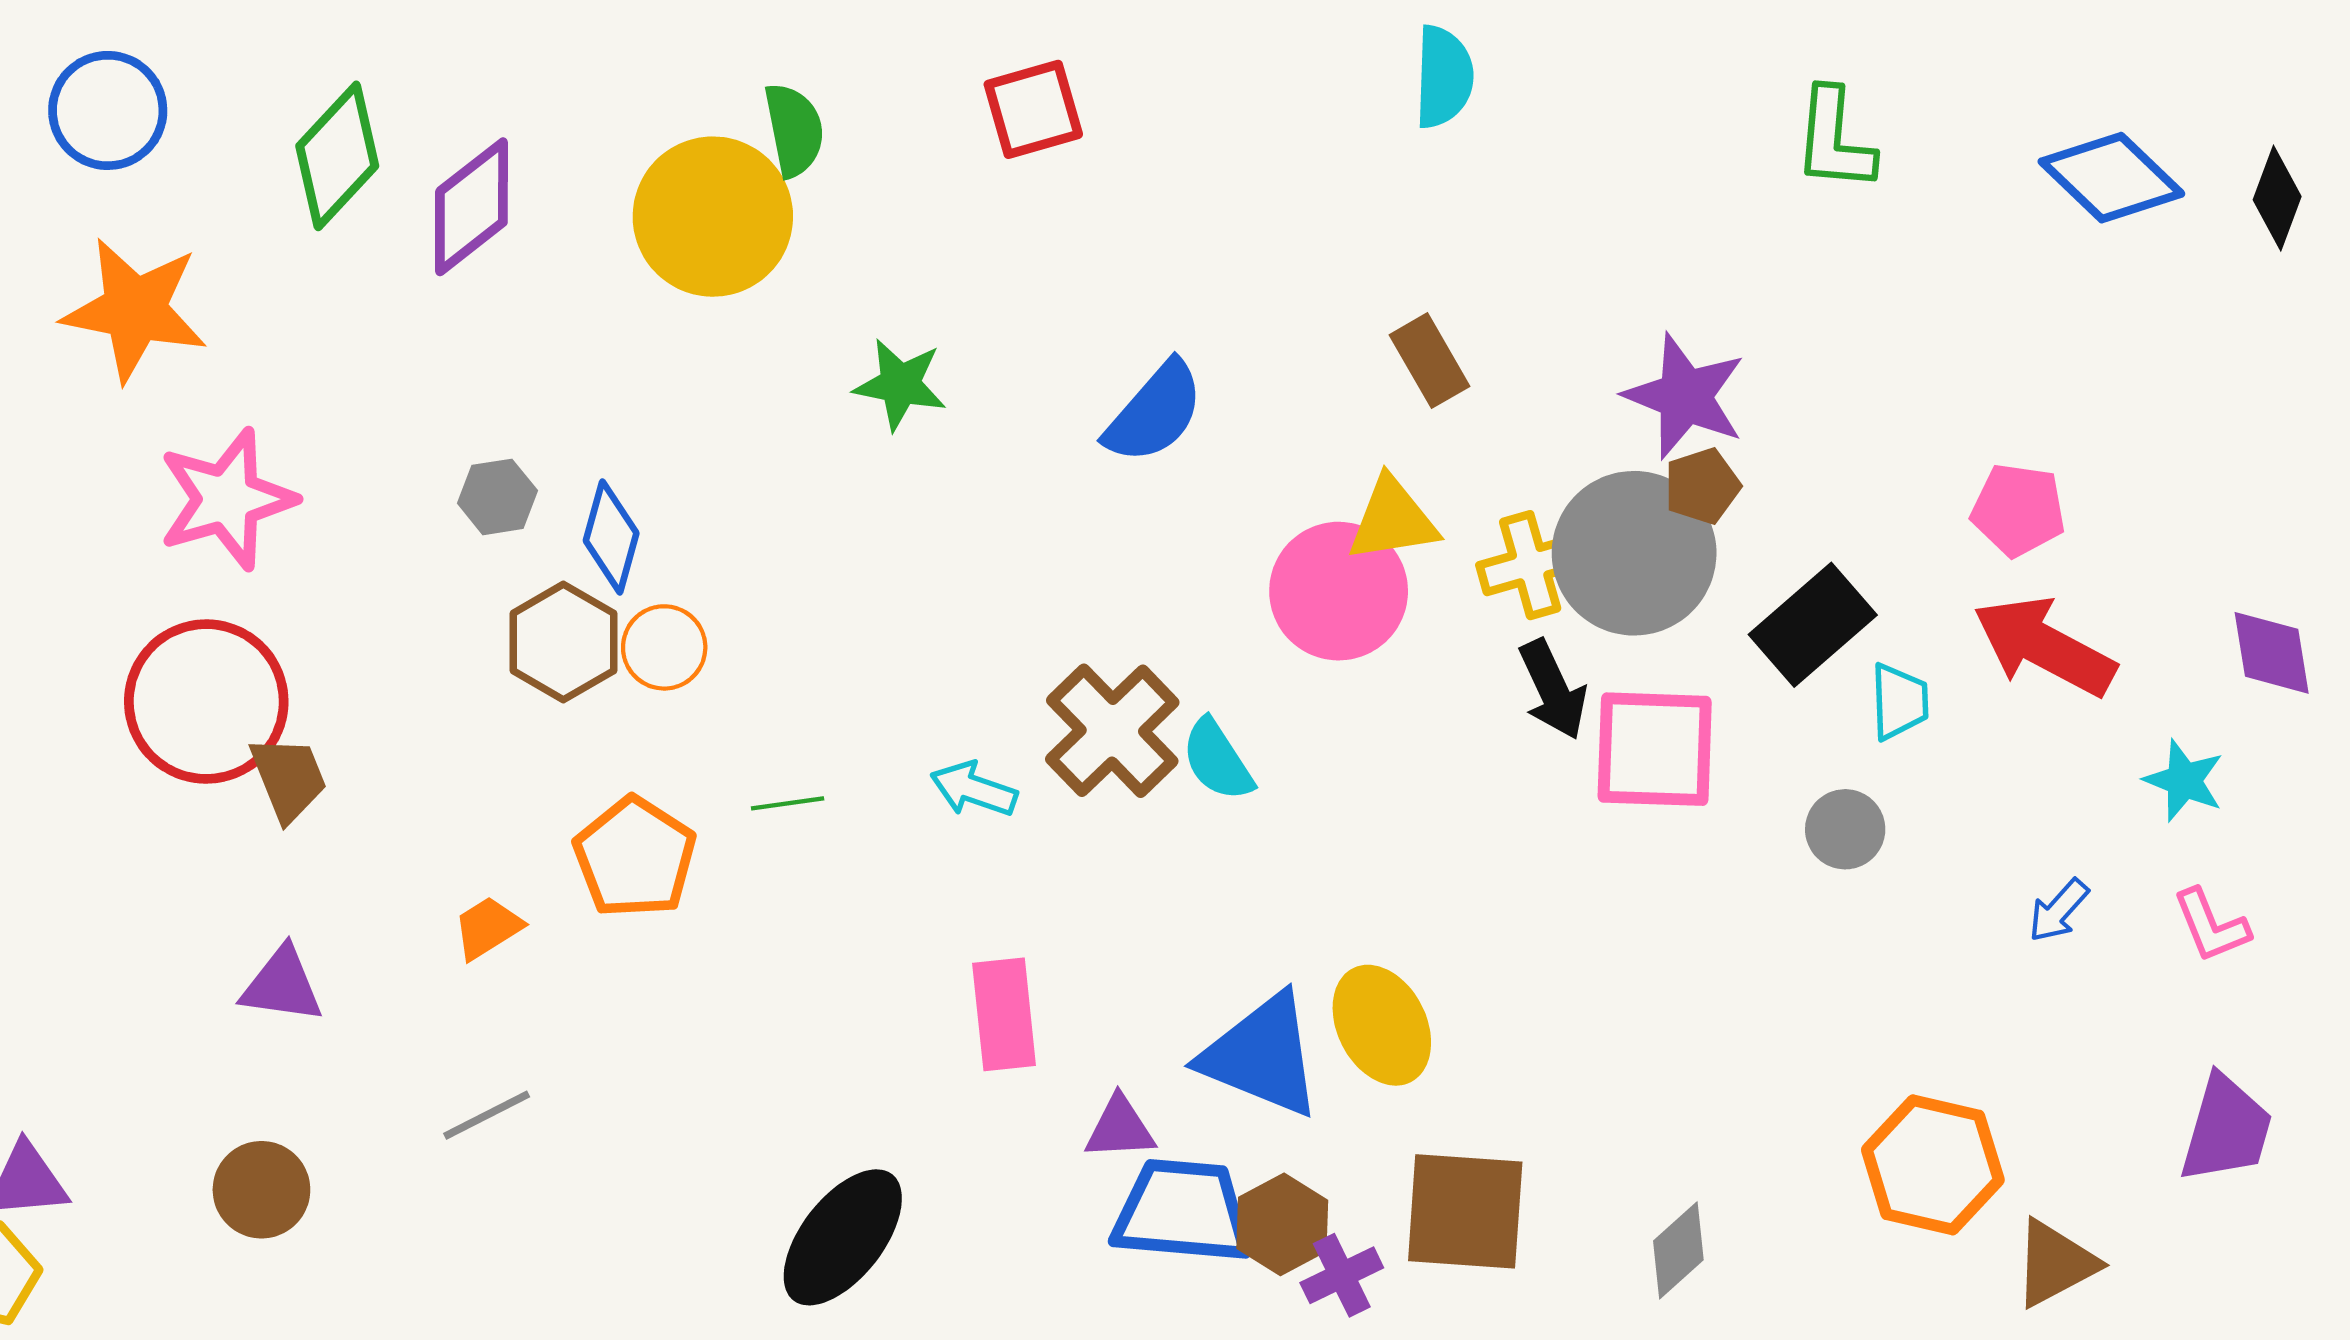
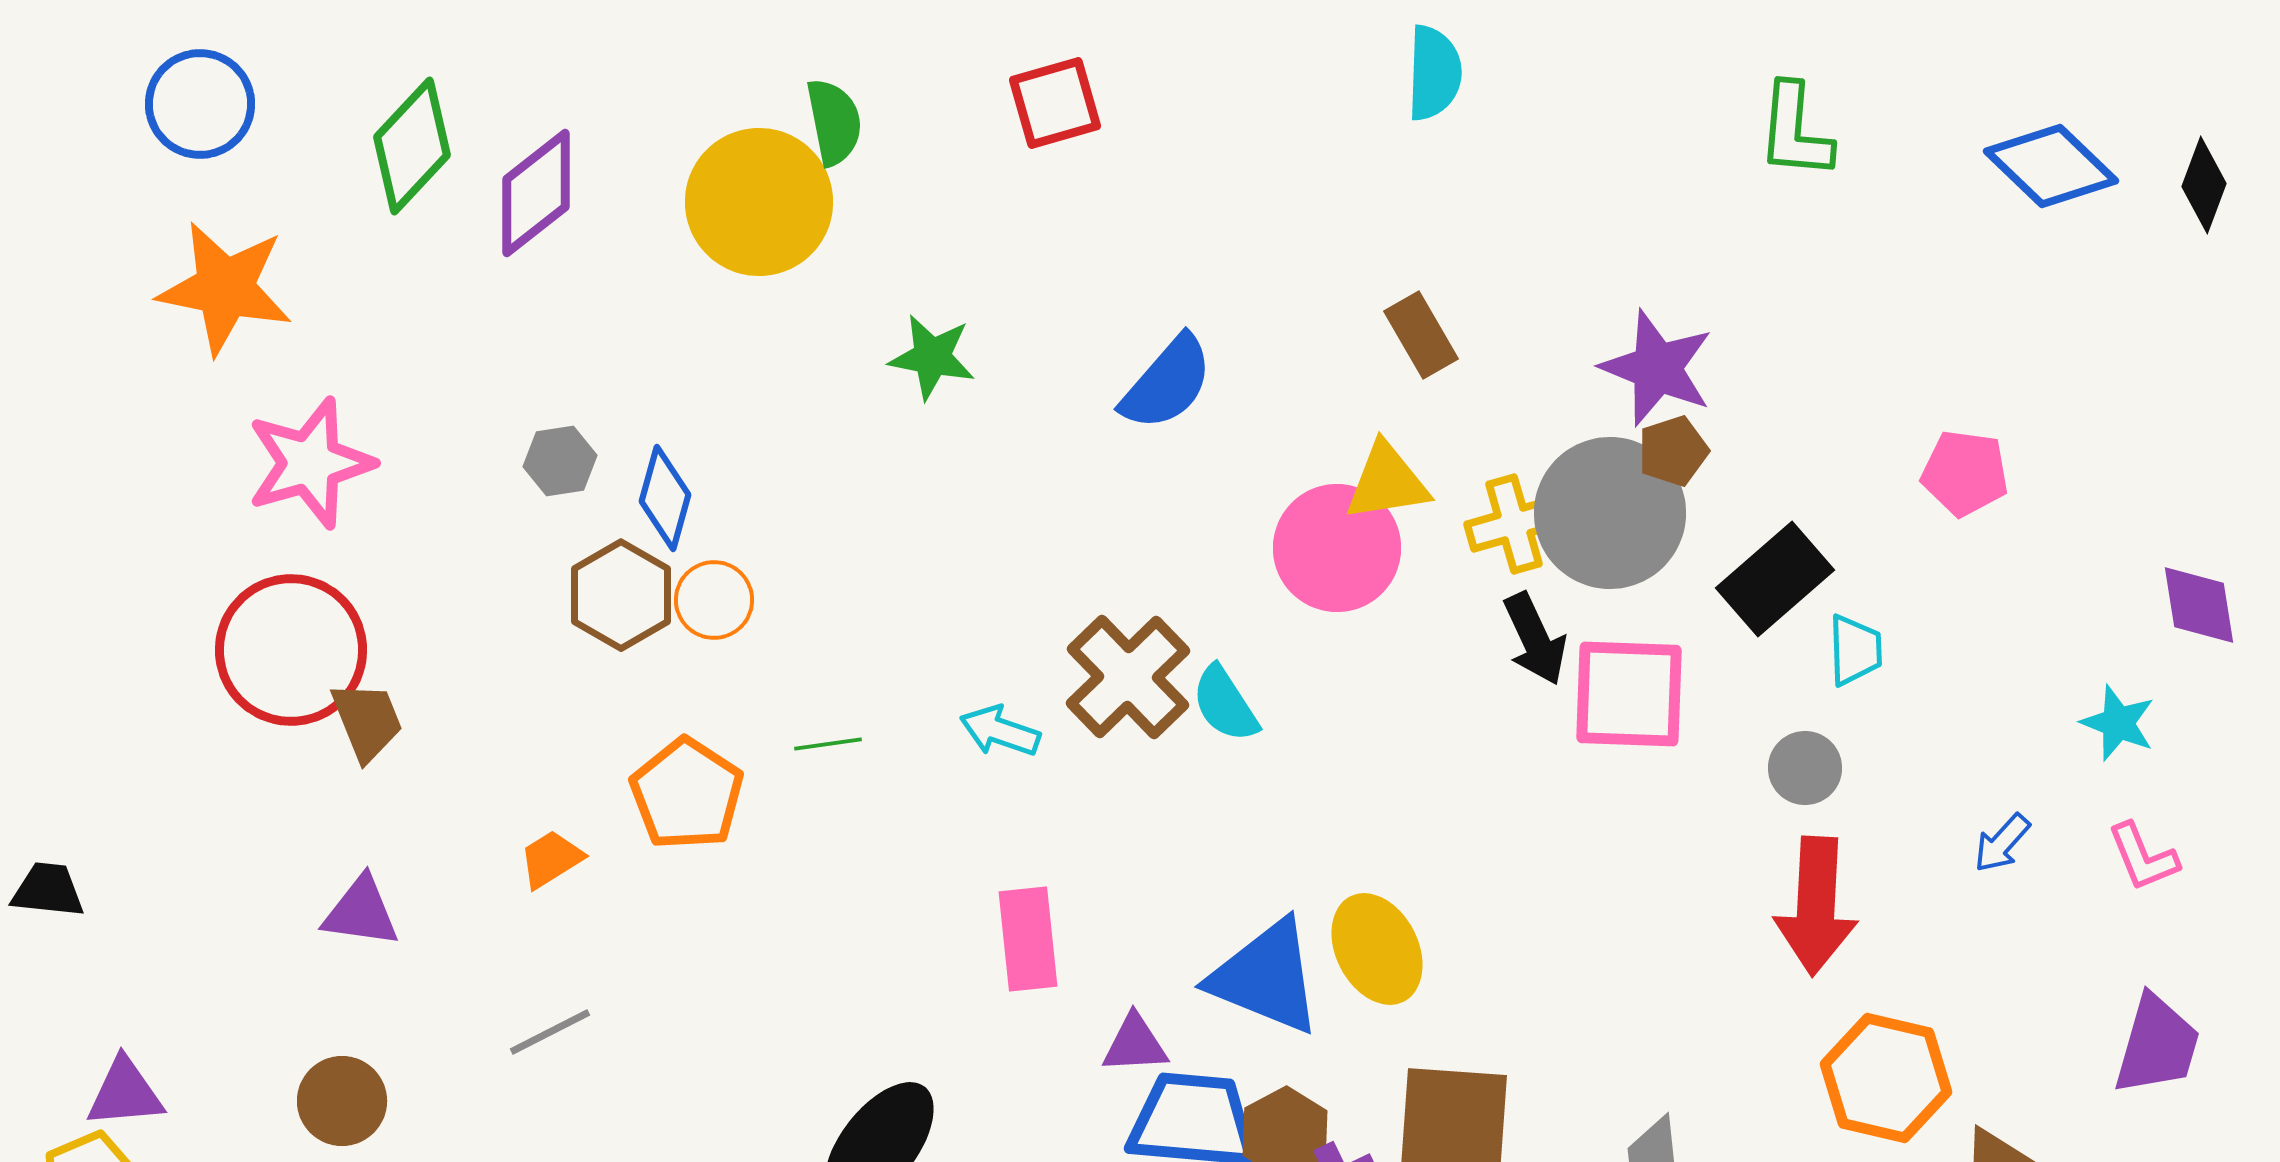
red arrow: (2044, 646) -> (1816, 906), moved, turned -115

